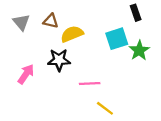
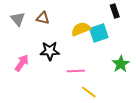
yellow semicircle: (72, 34) -> (81, 29), moved
green star: (139, 50) -> (121, 64), moved

